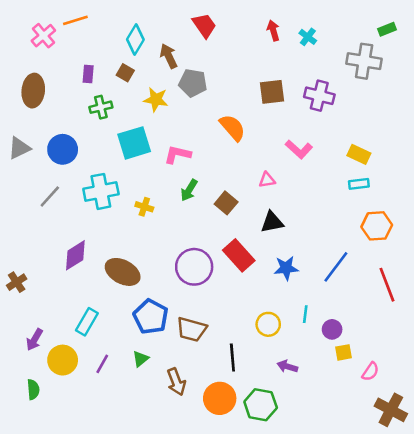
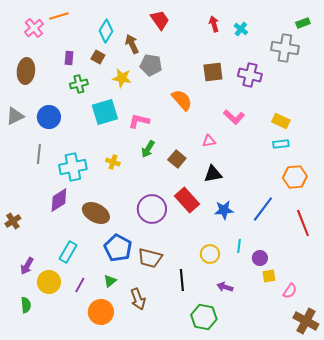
cyan cross: (101, 191) -> (73, 167), moved
gray line: (50, 197) -> (39, 154), turned -36
orange circle: (220, 398) -> (101, 312), moved

